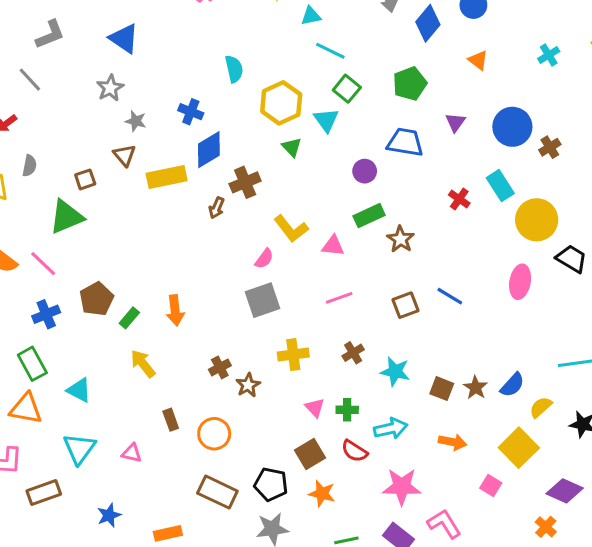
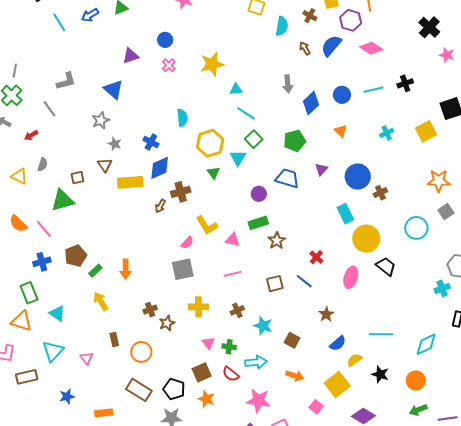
red cross: (459, 199) -> (316, 257), moved
brown star: (476, 388) -> (326, 314), moved
pink triangle: (132, 453) -> (87, 358), turned 32

